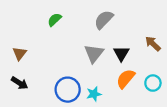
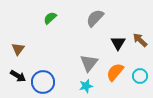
gray triangle: (94, 54) -> (89, 63), moved
black triangle: (121, 54) -> (118, 43), moved
blue circle: (68, 90) -> (43, 82), moved

